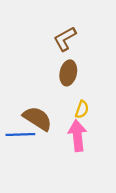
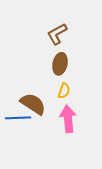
yellow semicircle: (82, 109) -> (64, 91), moved

